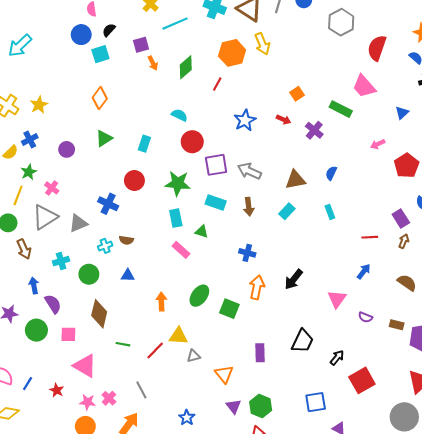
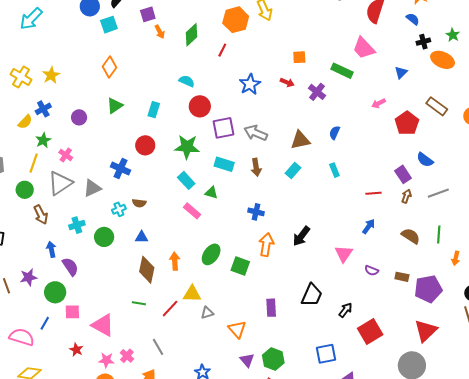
orange square: (297, 94) -> (299, 57), turned 32
cyan rectangle: (176, 218) -> (186, 180), turned -30
brown diamond: (99, 314) -> (147, 270), moved
pink square: (68, 334) -> (72, 312), moved
blue line: (28, 384) -> (45, 323), moved

